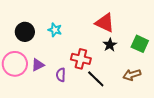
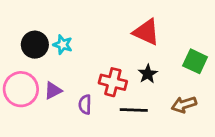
cyan star: (55, 30) -> (63, 45), moved
black star: (110, 45) -> (148, 74), moved
black line: (96, 79) -> (134, 110), turned -42

